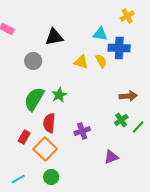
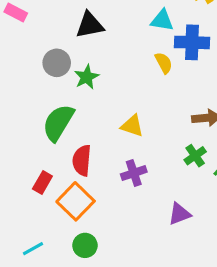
yellow triangle: (81, 62) -> (132, 126), moved
green star: (59, 95) -> (87, 77), moved

